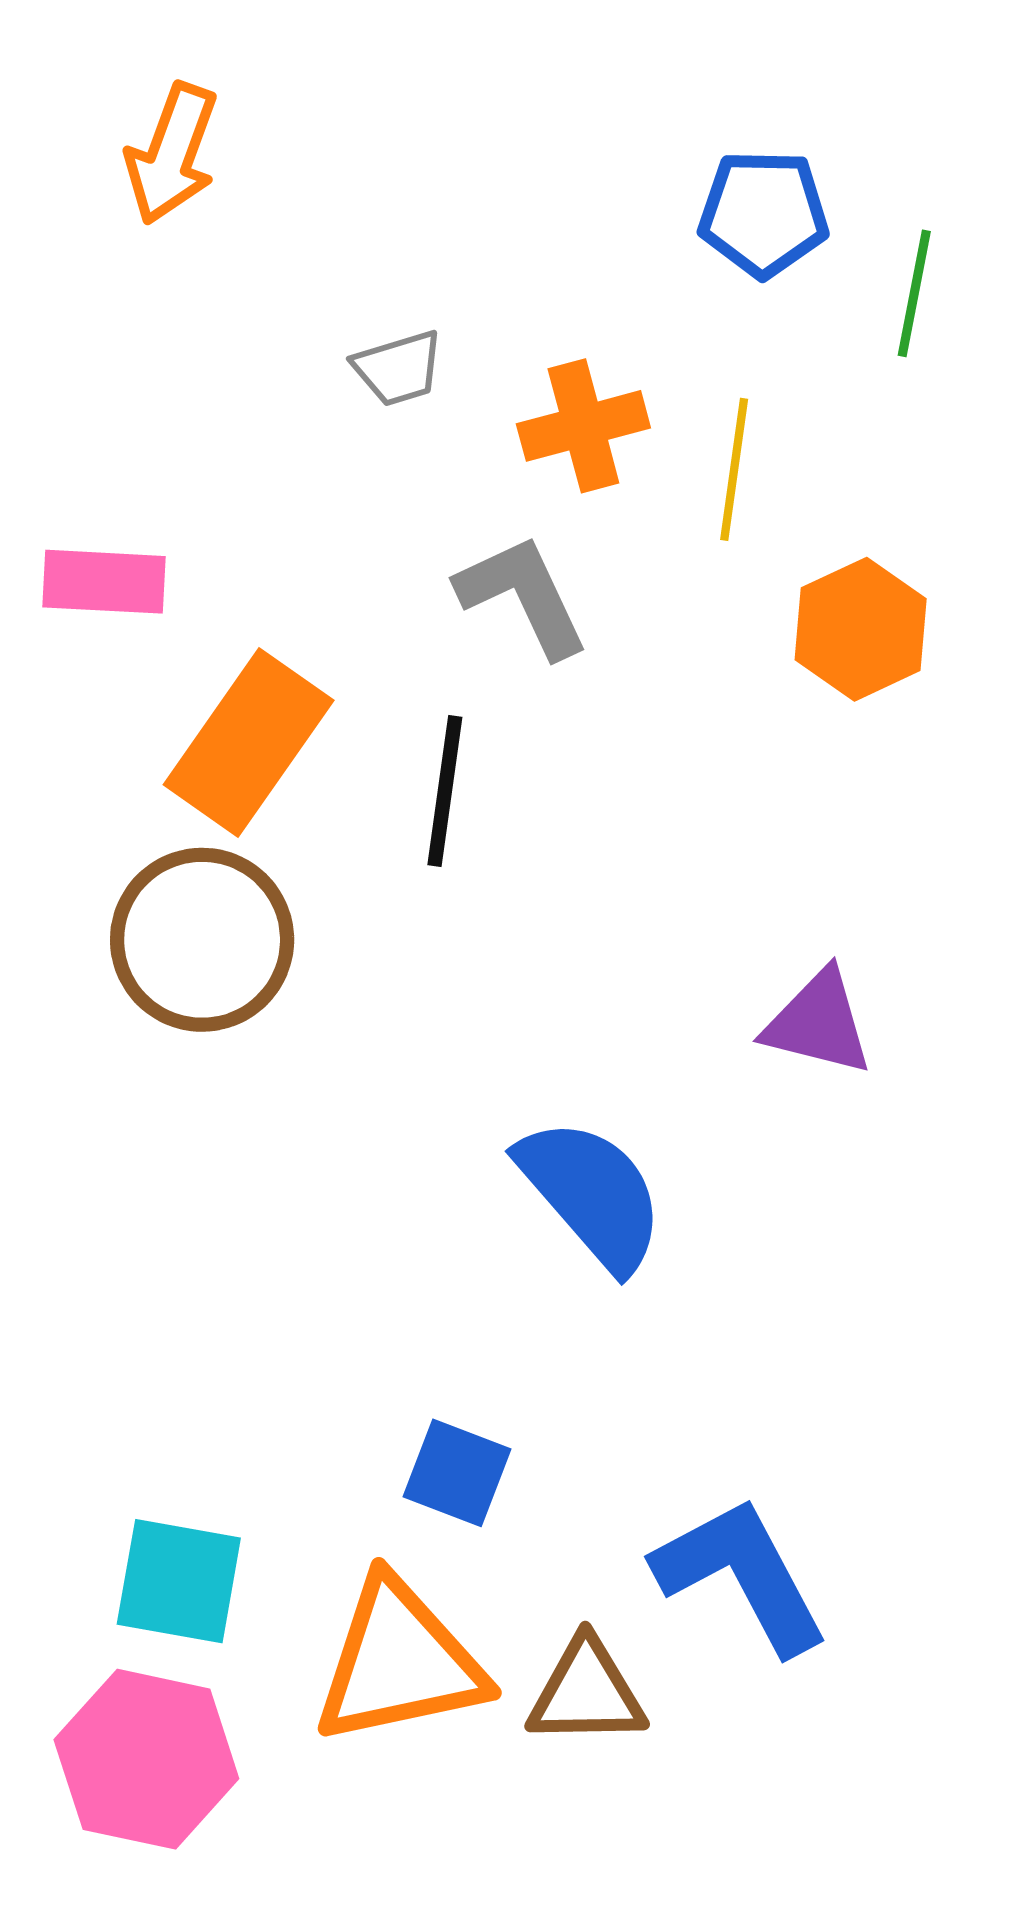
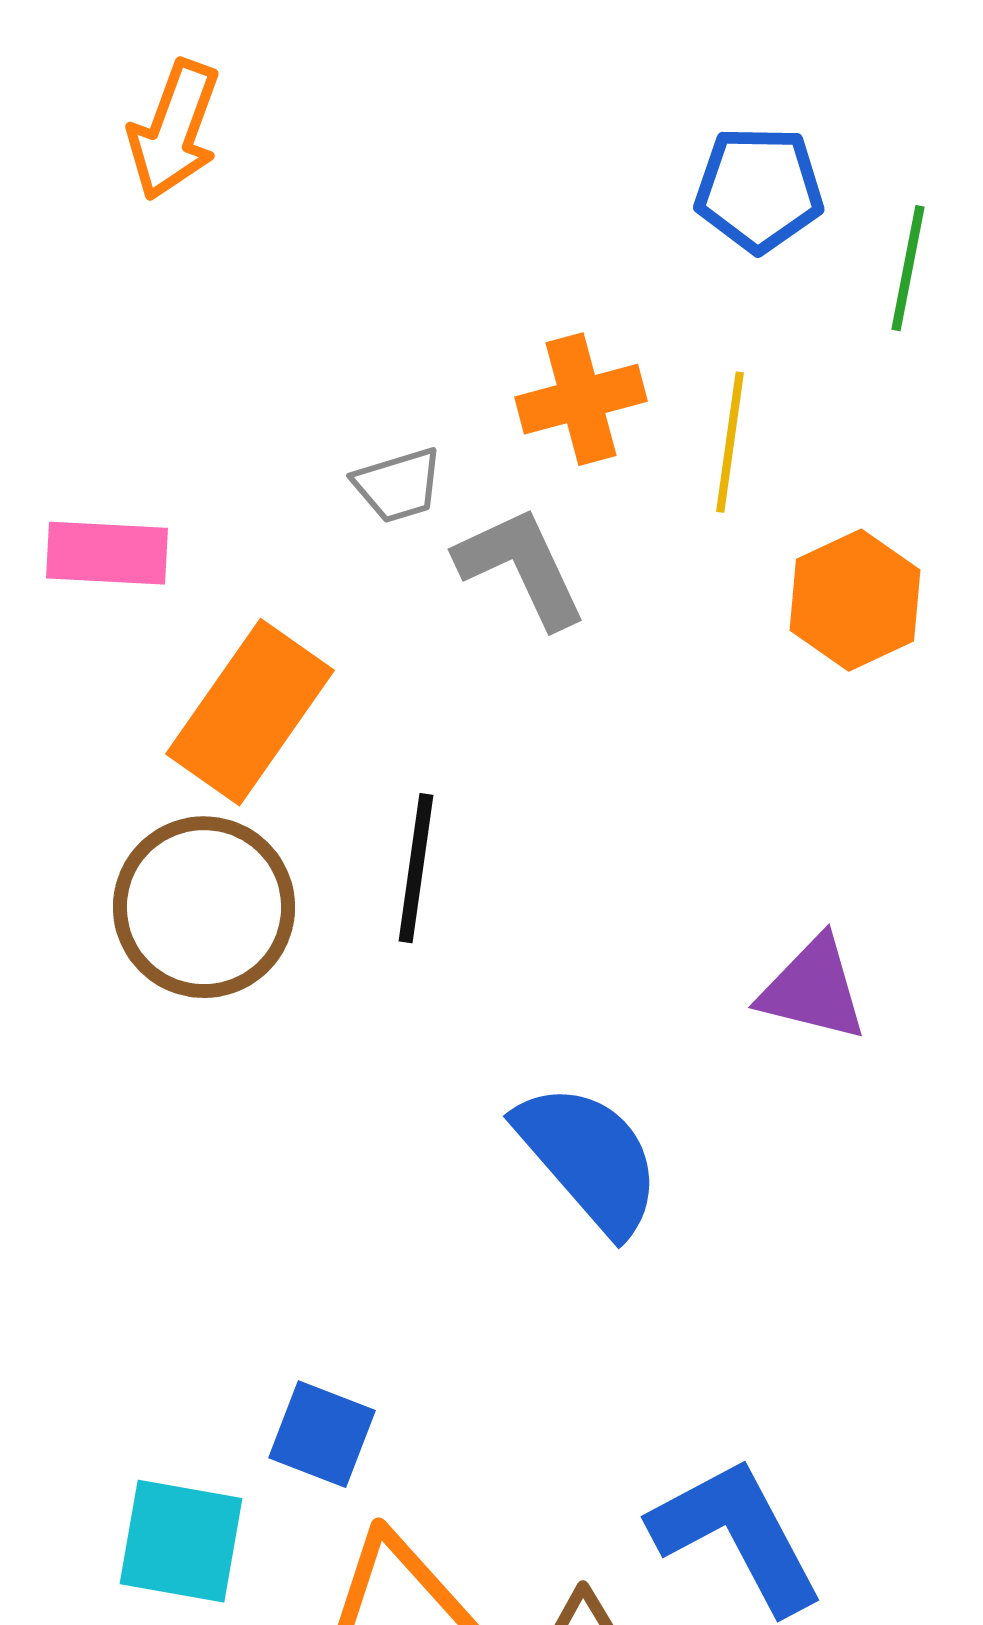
gray trapezoid: (398, 368) -> (398, 485), moved
black line: (445, 791) -> (416, 868), moved
blue square: (457, 1473) -> (322, 1434), moved

